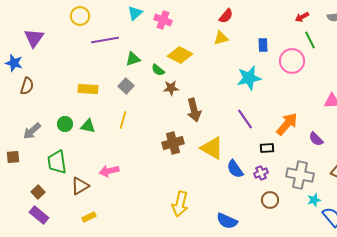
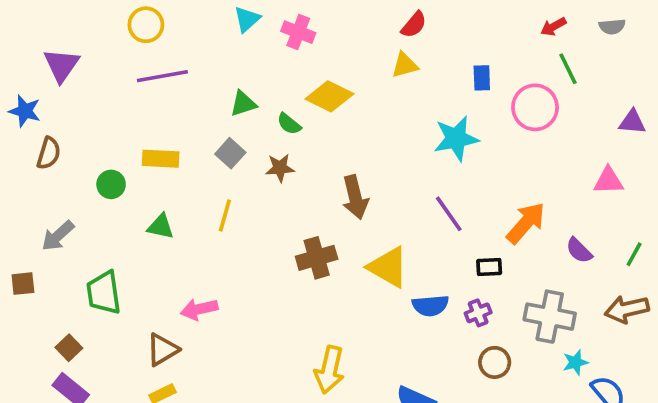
purple line: (105, 40) -> (162, 76), moved
brown star: (171, 88) -> (280, 168), moved
green circle: (65, 124) -> (111, 184), moved
blue semicircle: (235, 169) -> (430, 306), turned -60
brown triangle: (80, 186) -> (162, 350), moved

